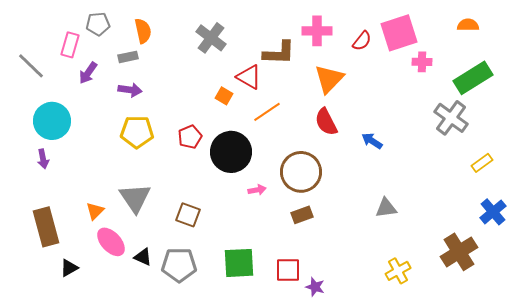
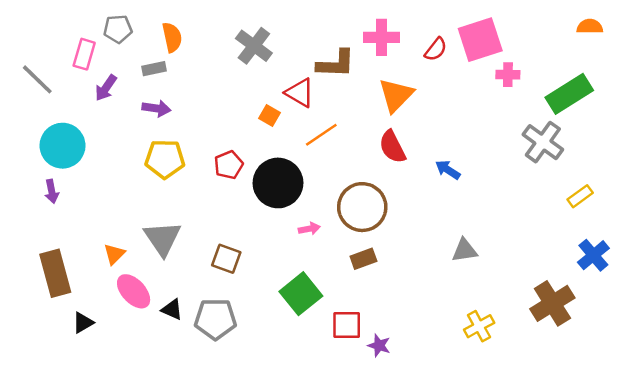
orange semicircle: (468, 25) -> (590, 26), moved
green square: (239, 263) -> (301, 294), moved, turned -36

